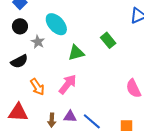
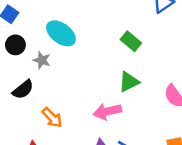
green triangle: (76, 53) -> (129, 82), moved
pink arrow: (68, 84) -> (107, 111), moved, turned -130

